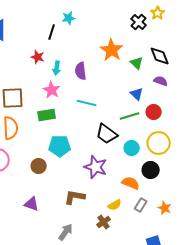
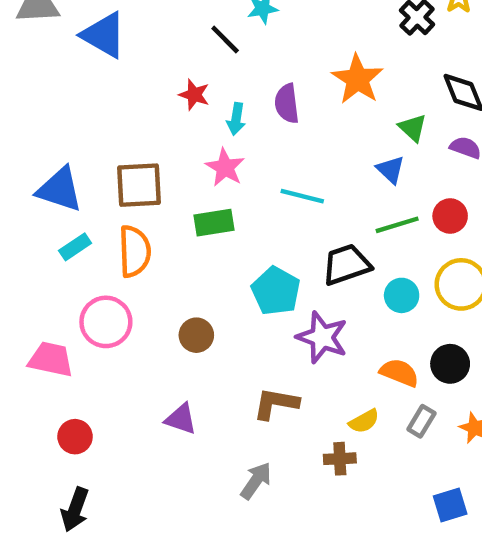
black line: (52, 32) -> (225, 39), turned -63
green triangle: (137, 63) -> (413, 128), moved
purple semicircle: (81, 71) -> (287, 103), moved
blue triangle: (137, 94) -> (391, 170), moved
black trapezoid: (107, 134) -> (346, 265), turned 125
cyan pentagon: (60, 146) -> (276, 291), moved, turned 30
black circle: (151, 170) -> (450, 364), moved
brown cross: (104, 222) -> (340, 459), turned 32

